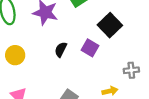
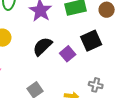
black semicircle: (61, 50) -> (42, 46), size x1.5

